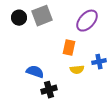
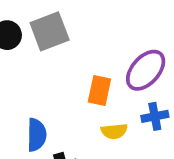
purple ellipse: (87, 21) -> (146, 70), moved
blue semicircle: (35, 72) -> (37, 135), turned 72

